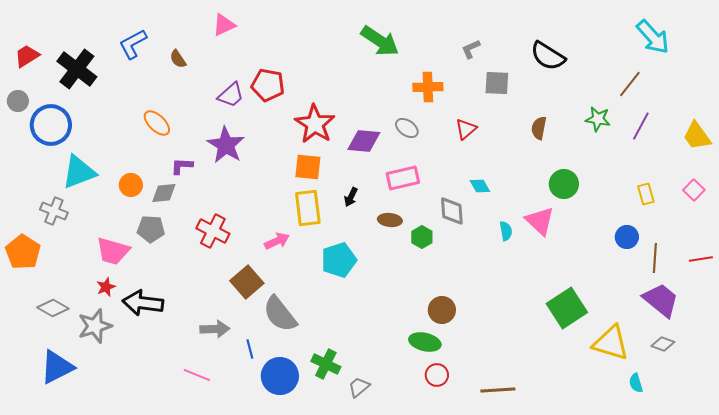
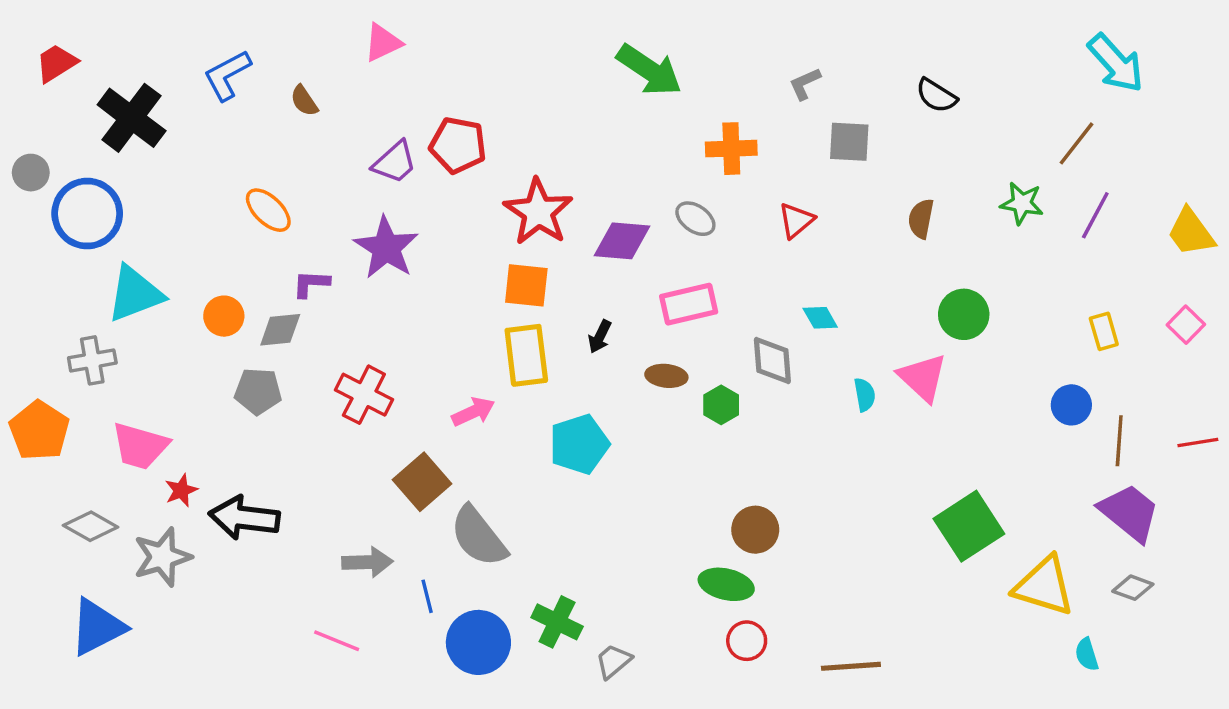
red trapezoid: (27, 56) -> (56, 63), moved
black semicircle: (548, 56) -> (936, 96), size x0.7
gray cross: (54, 211) -> (92, 360), turned -32
pink trapezoid: (113, 251) -> (140, 446), moved

